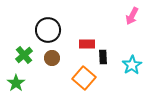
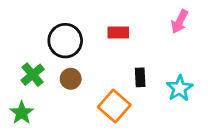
red rectangle: (87, 44) -> (118, 32), moved

